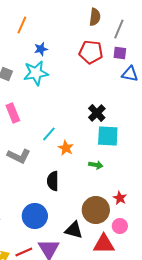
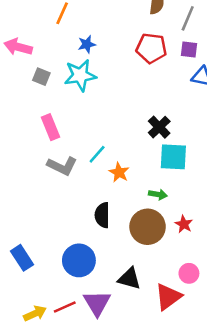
gray L-shape: (19, 156) -> (62, 166), moved
red star: (120, 198) -> (184, 224), moved
brown circle: (96, 210) -> (148, 227), moved
red triangle: (104, 244) -> (168, 297), turned -35

